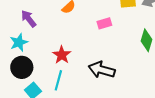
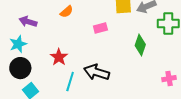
purple arrow: (29, 19) -> (28, 22), turned -36
cyan line: (58, 80) -> (70, 82), moved

